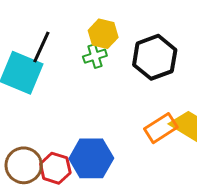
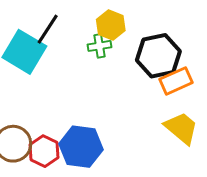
orange rectangle: (161, 128) -> (176, 81), moved

